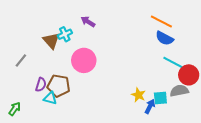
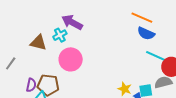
purple arrow: (88, 22) -> (72, 22), size x1.5
cyan cross: (65, 34) -> (60, 35), moved
brown triangle: (51, 41) -> (38, 43), turned -30

